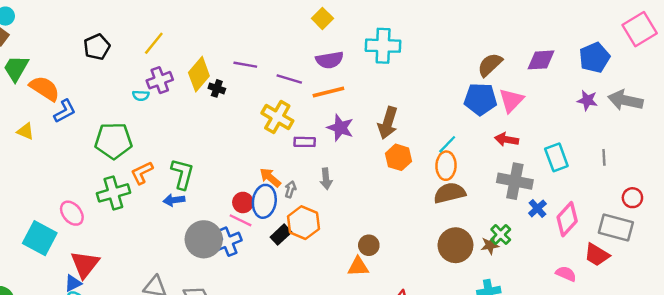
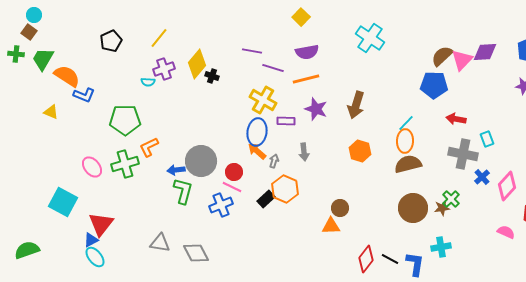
cyan cross: (383, 46) -> (370, 38), moved, turned 32
purple line: (245, 65) -> (252, 51), moved
pink triangle: (511, 100) -> (462, 60), moved
blue L-shape: (65, 111) -> (84, 95), turned 50
orange hexagon: (398, 157) -> (360, 151), moved
cyan rectangle: (556, 157) -> (487, 139), moved, size x0.7
green L-shape: (182, 174) -> (183, 191), moved
blue ellipse: (264, 201) -> (257, 132), moved
pink ellipse: (72, 213) -> (92, 167), moved
gray circle: (204, 239) -> (201, 161), moved

